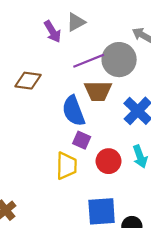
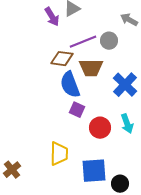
gray circle: (119, 60) -> (109, 41), size x0.6
brown diamond: (28, 81) -> (62, 59), moved
yellow trapezoid: (66, 166) -> (59, 154), moved

